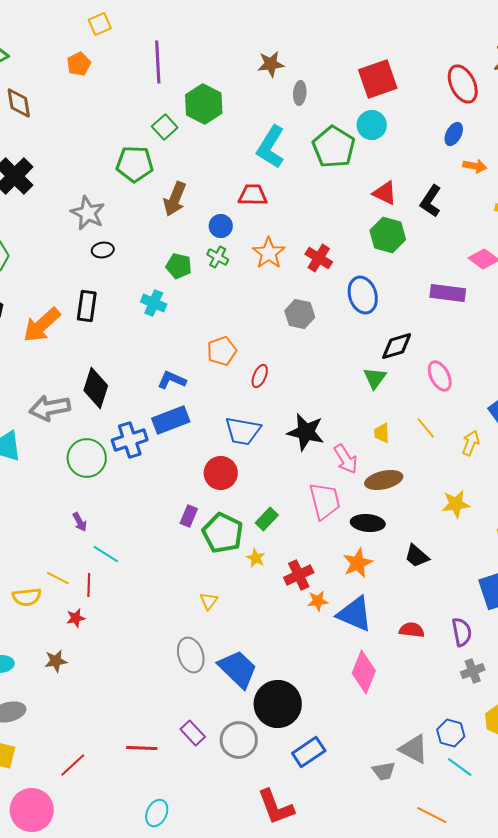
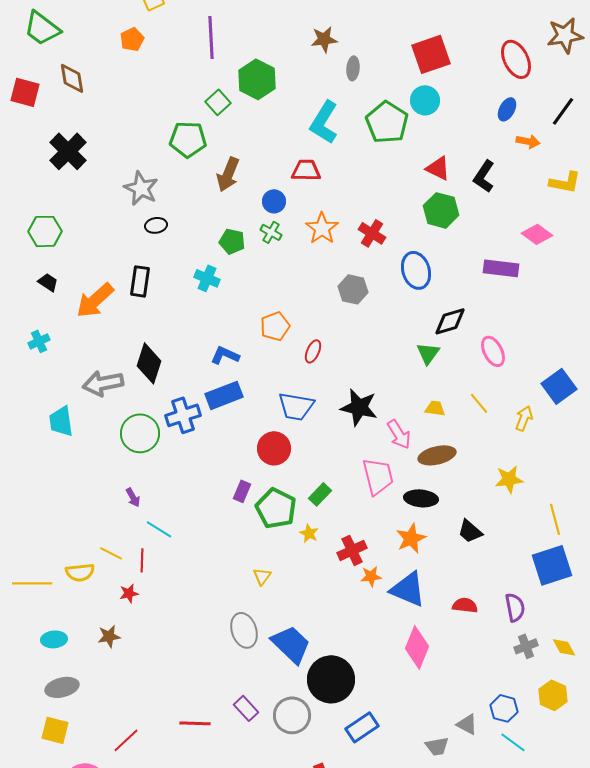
yellow trapezoid: (382, 433) -> (435, 408), turned 100
gray triangle: (414, 749) -> (467, 724), size x0.7

